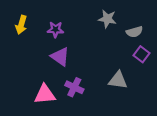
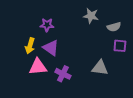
yellow arrow: (21, 25) -> (30, 46), moved
purple square: (142, 54) -> (120, 46), turned -32
pink triangle: (45, 94) -> (38, 67), moved

